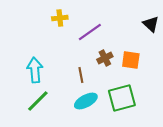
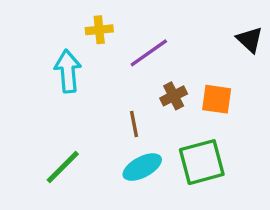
cyan arrow: (35, 70) -> (68, 71), moved

